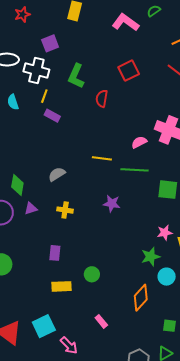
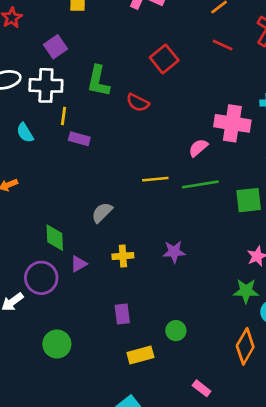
red semicircle: (102, 99) -> (138, 103), turned -60
purple star: (112, 204) -> (174, 252), moved
green star: (151, 257) -> (246, 291), turned 30

